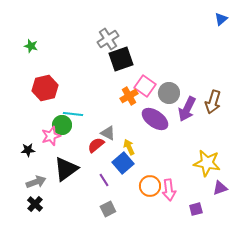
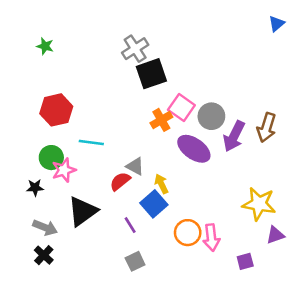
green star: (31, 46) -> (45, 46), moved
green circle: (62, 125) -> (51, 158), moved
gray arrow: (36, 182) -> (45, 228), turned 42

